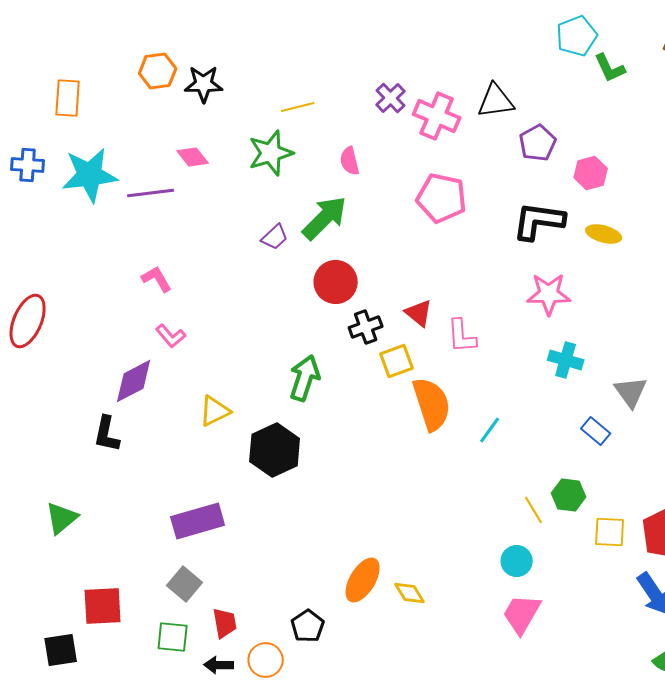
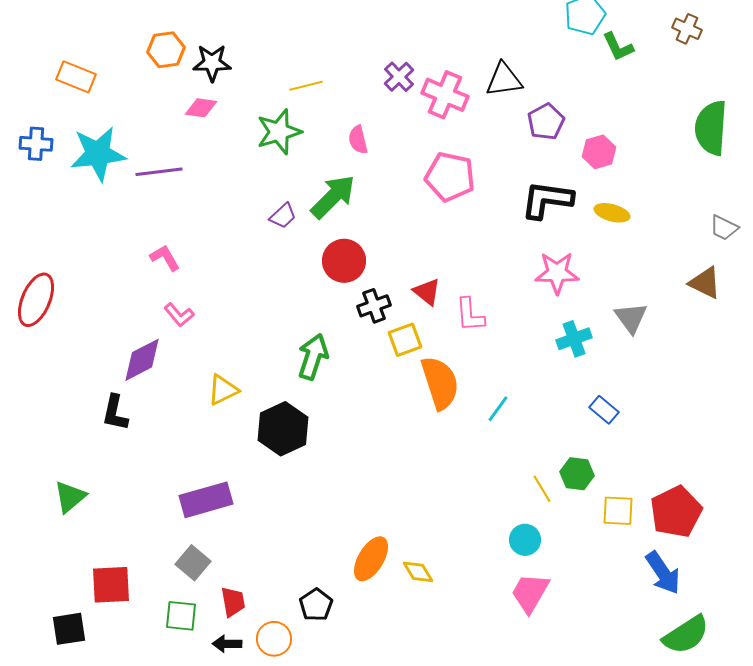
orange rectangle: (68, 98) -> (76, 77), turned -72
pink diamond: (193, 157) -> (201, 108), moved, turned -44
cyan cross: (566, 360) -> (574, 339), turned -36
gray triangle: (631, 392) -> (631, 318), moved

